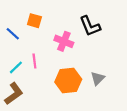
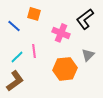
black L-shape: (90, 26) -> (85, 19), turned 75
gray triangle: (98, 78) -> (88, 55), moved

